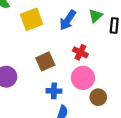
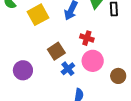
blue cross: (54, 91) -> (68, 69), moved, turned -32
brown circle: (98, 97) -> (118, 76), moved

